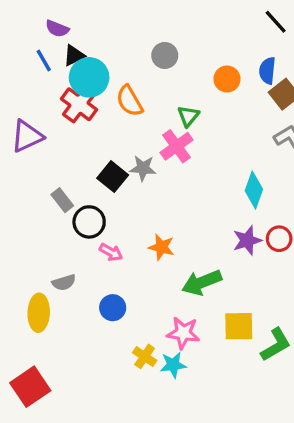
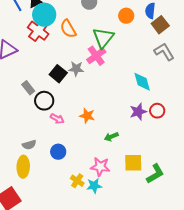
green triangle: (188, 116) -> (103, 38), size x1.6
cyan diamond: (254, 190) -> (142, 82), turned -35
gray semicircle: (64, 282) -> (29, 145), moved
green arrow: (202, 282) -> (111, 137), size x0.6
yellow ellipse: (39, 313) -> (23, 167), moved

